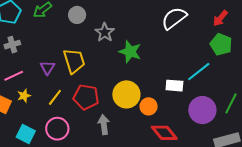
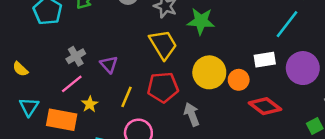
gray cross: (12, 45) -> (76, 56), moved
yellow trapezoid: (74, 61) -> (163, 44), moved
white rectangle: (174, 86) -> (265, 60), moved

